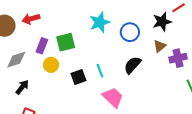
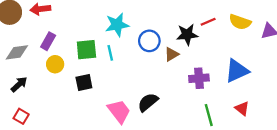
green square: (66, 42) -> (86, 50), moved
brown triangle: (160, 46) -> (172, 54), moved
black semicircle: (132, 65) -> (148, 102), moved
cyan line: (100, 71) -> (110, 53), moved

